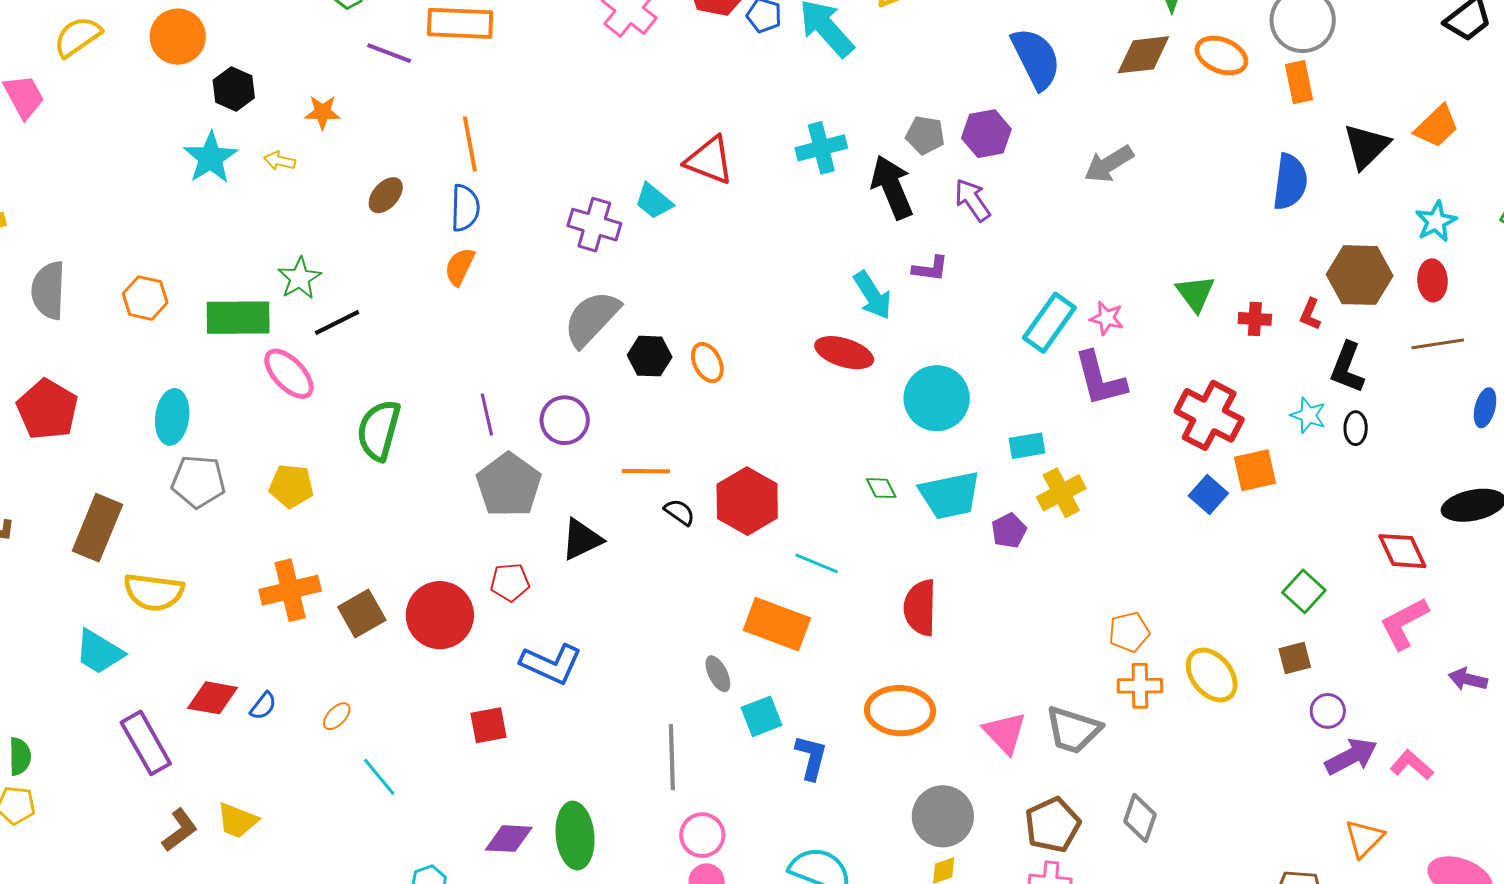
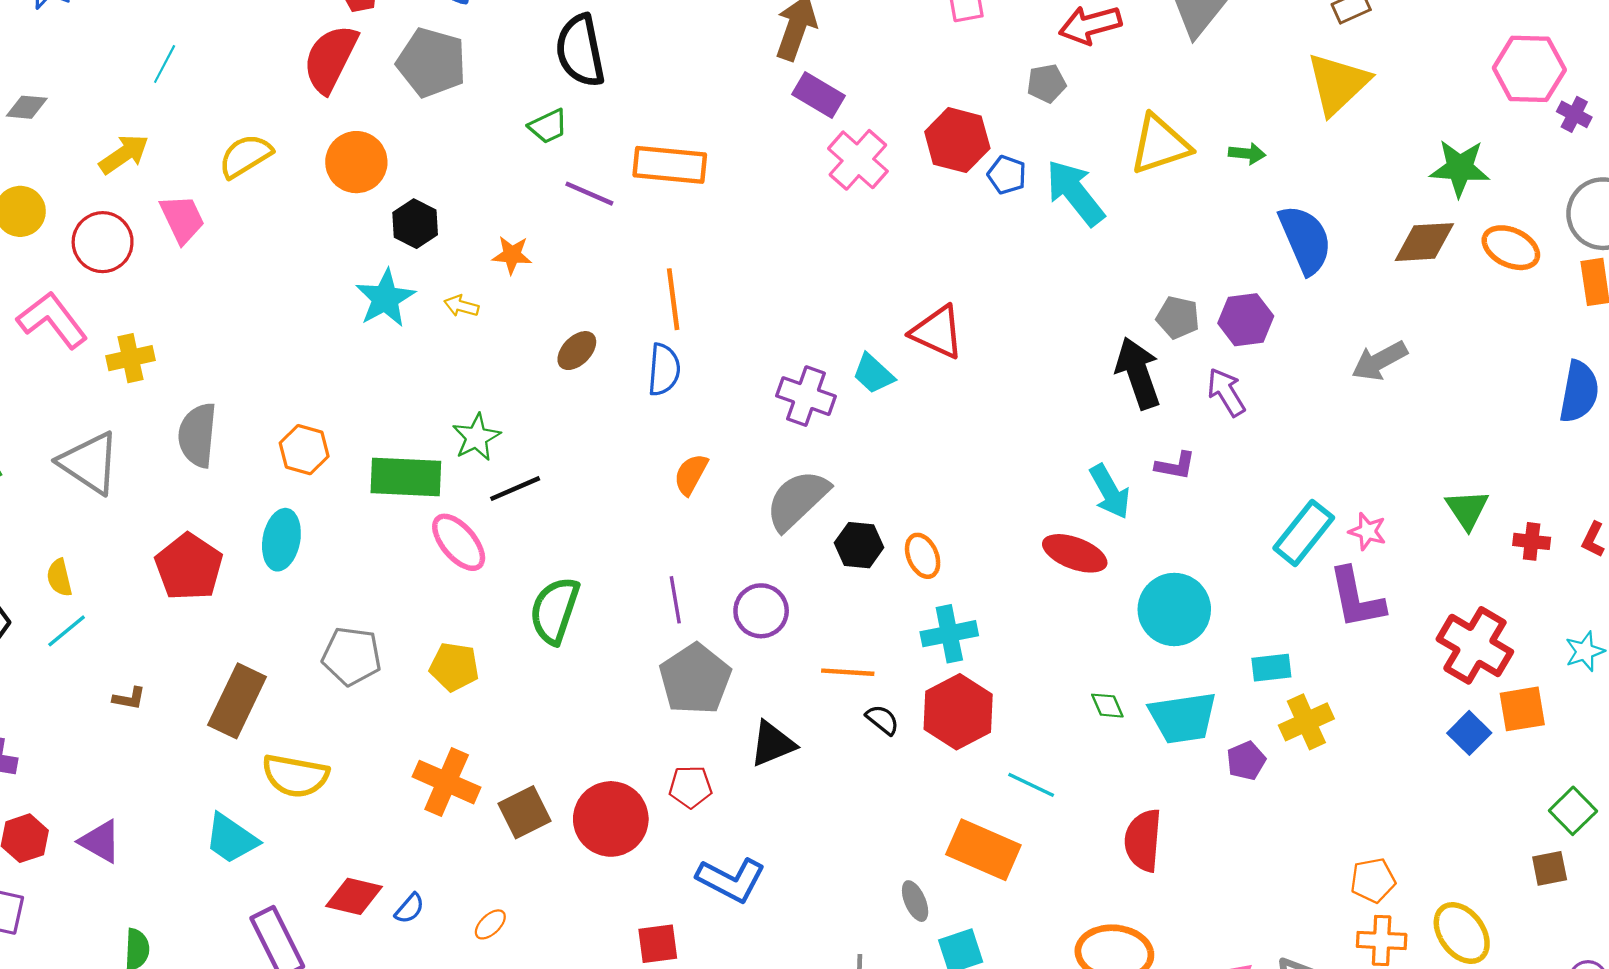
cyan cross: (821, 148) -> (949, 634), moved
orange semicircle: (460, 267) -> (691, 474), moved
cyan star: (1308, 415) -> (1585, 651), turned 30
cyan ellipse: (172, 417) -> (281, 540), moved
orange cross: (290, 590) -> (447, 782), turned 34
green square: (1304, 591) -> (1573, 811), moved
brown square: (1295, 658) -> (1550, 868), moved

